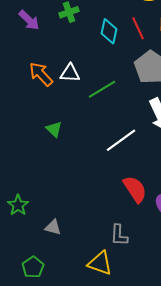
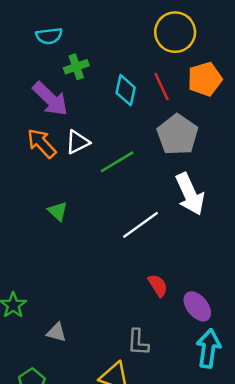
purple arrow: (29, 20) -> (50, 99), moved, size x1.4
white triangle: (70, 73) -> (77, 142), turned -30
red semicircle: (135, 189) -> (158, 285), size x0.7

